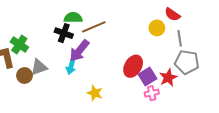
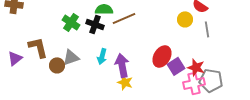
green cross: (19, 44) -> (71, 22), moved
purple arrow: (79, 51) -> (122, 65), moved, turned 130
gray pentagon: (187, 62) -> (211, 80), moved
red star: (168, 78) -> (196, 67), turned -30
pink cross: (152, 93) -> (194, 83), moved, size x1.5

